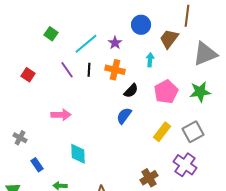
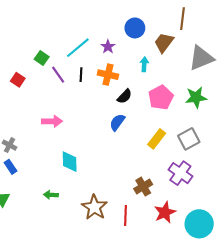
green square: (51, 34) -> (42, 58), moved
blue rectangle: (37, 165) -> (11, 167), moved

